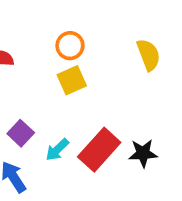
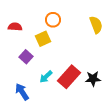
yellow square: (72, 80) -> (43, 39), moved
purple square: (21, 133) -> (26, 57), moved

